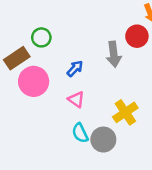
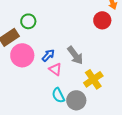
gray arrow: (114, 54) -> (75, 55), moved, turned -30
blue arrow: (75, 68) -> (48, 55), moved

